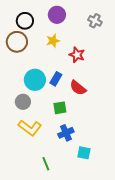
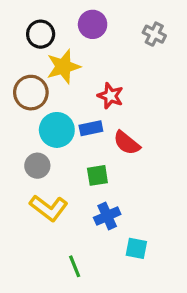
yellow star: (53, 41) -> (63, 67), moved, size x1.5
brown circle: (17, 42) -> (31, 93), moved
red star: (77, 55) -> (110, 96), moved
blue rectangle: (56, 79) -> (91, 128), turned 48

